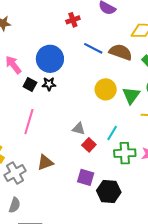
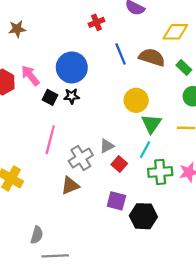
blue line: (93, 48) -> (121, 54), turned 42
green triangle: (131, 95) -> (151, 124), moved
gray triangle: (79, 129) -> (107, 146), turned -40
gray cross: (15, 173) -> (81, 158), moved

